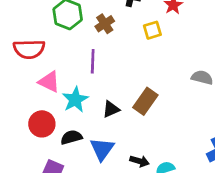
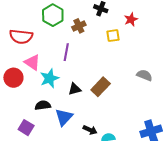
red circle: (42, 124) -> (13, 78), moved

